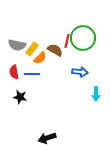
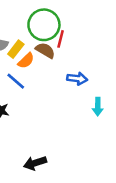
green circle: (83, 38) -> (44, 25), moved
blue line: (32, 74) -> (16, 81), turned 42

